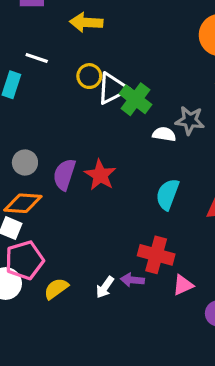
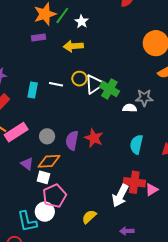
white line: (37, 58) -> (56, 84), moved
purple arrow: (132, 280) -> (127, 231), moved
pink triangle: (183, 285) -> (152, 190), moved
white arrow: (105, 287) -> (120, 196), moved, size x1.6
yellow semicircle: (56, 289) -> (89, 217), moved

